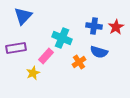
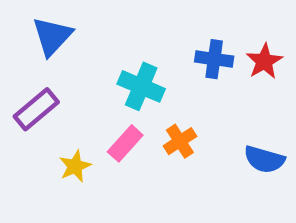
purple rectangle: (16, 48) -> (36, 109), turned -30
blue semicircle: (99, 52) -> (264, 159), moved
pink rectangle: (46, 56) -> (125, 143), moved

